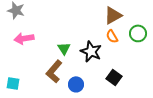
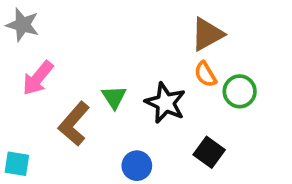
green circle: (138, 33) -> (240, 91), moved
pink arrow: (24, 38) -> (38, 78), turned -42
brown L-shape: (54, 71) -> (74, 124), moved

